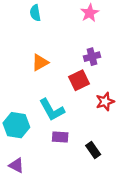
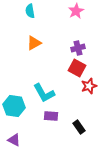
orange triangle: (40, 63) -> (34, 43), moved
red square: (79, 80) -> (77, 68), moved, turned -36

